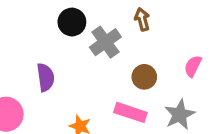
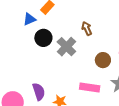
purple semicircle: (45, 77) -> (39, 92), moved
brown circle: (144, 77) -> (103, 60), moved

